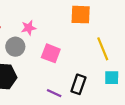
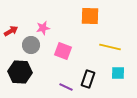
yellow line: (103, 49) -> (110, 47), turned -55

